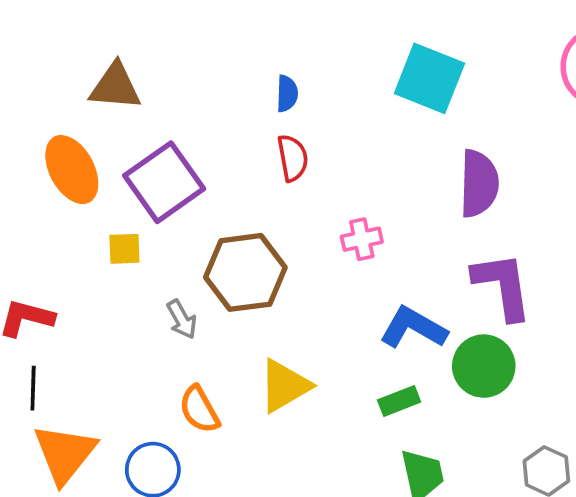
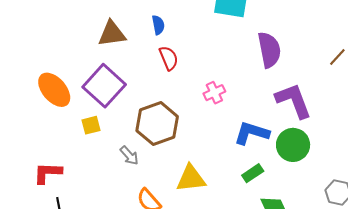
brown triangle: (115, 87) -> (112, 34), moved
yellow triangle: (285, 386) -> (191, 178), turned 36

